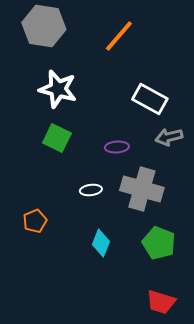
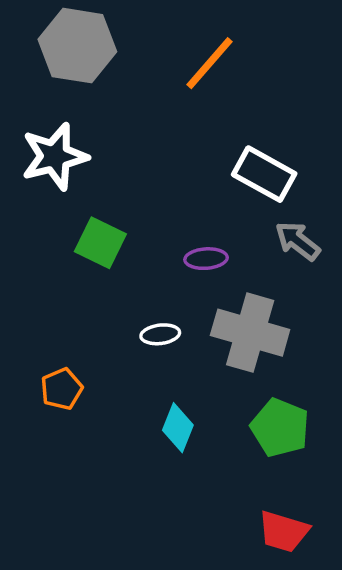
white star: (58, 89) -> (55, 156), moved, turned -30
gray arrow: (169, 137) -> (298, 241), turned 52

